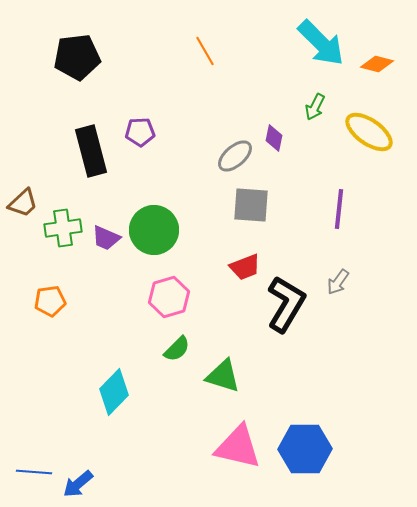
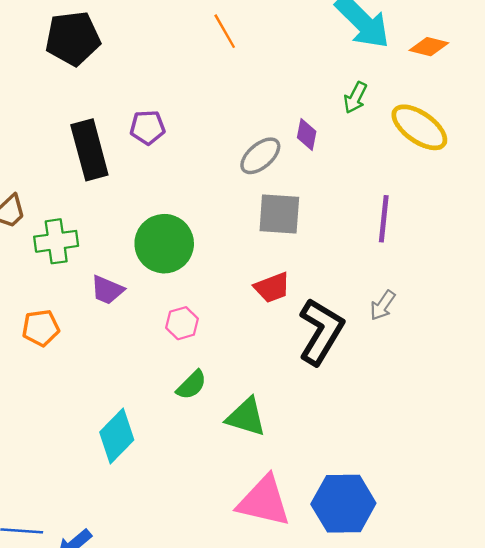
purple trapezoid: (106, 238) -> (107, 290), moved
pink hexagon: (169, 297) -> (182, 323), size x0.7

